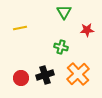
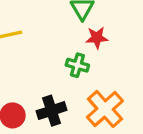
red star: (87, 30) -> (97, 38), moved

